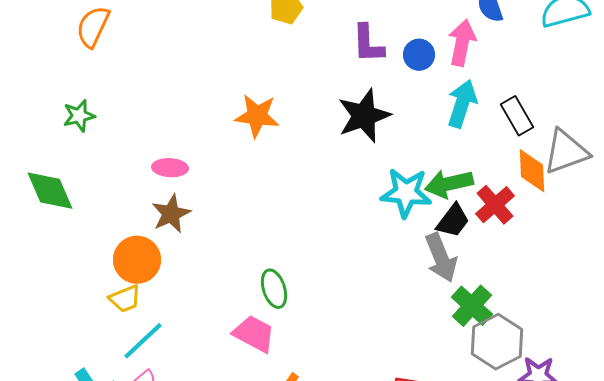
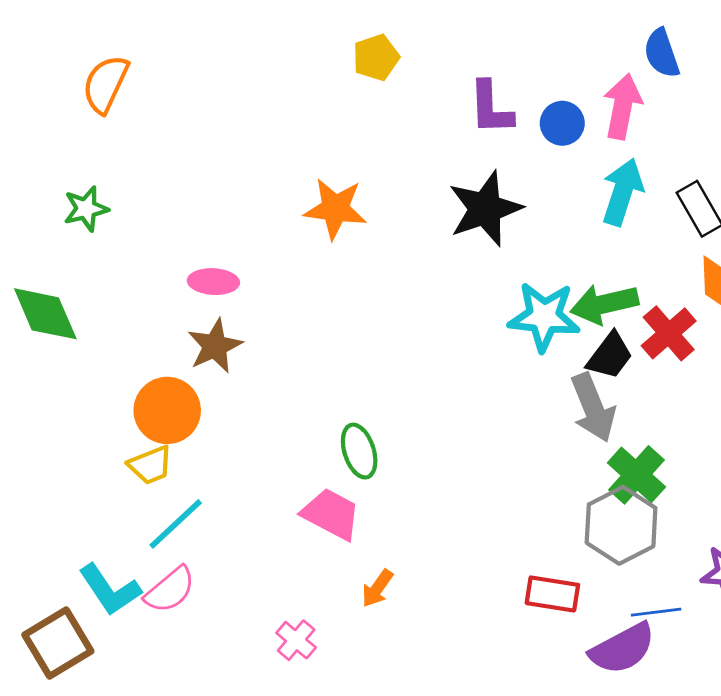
gray hexagon: (497, 342) -> (621, 525), moved

